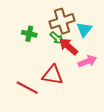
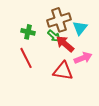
red triangle: (53, 75) -> (63, 71), moved
red line: (27, 88) -> (26, 58), moved, turned 35

